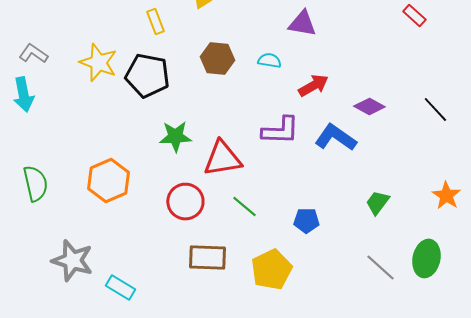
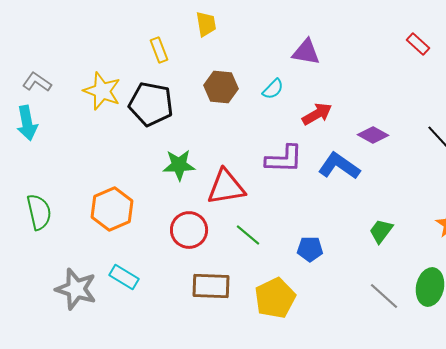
cyan semicircle: (269, 60) -> (273, 89), turned 125
cyan rectangle: (120, 288) -> (124, 277), moved

